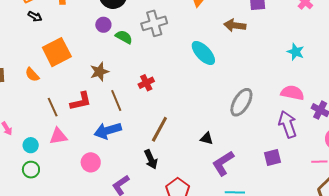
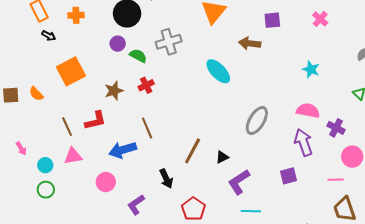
orange semicircle: (32, 75) -> (36, 94), moved
red cross: (146, 83) -> (146, 85), moved
brown line: (116, 101) -> (147, 128), moved
brown line: (159, 129) -> (193, 151), moved
black triangle: (207, 138) -> (222, 157), turned -40

